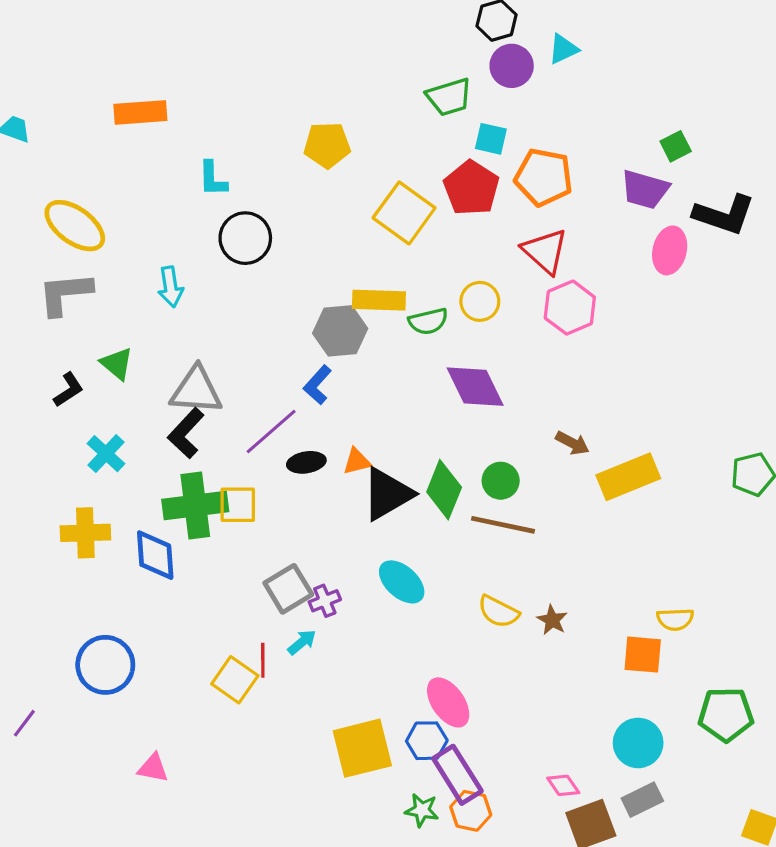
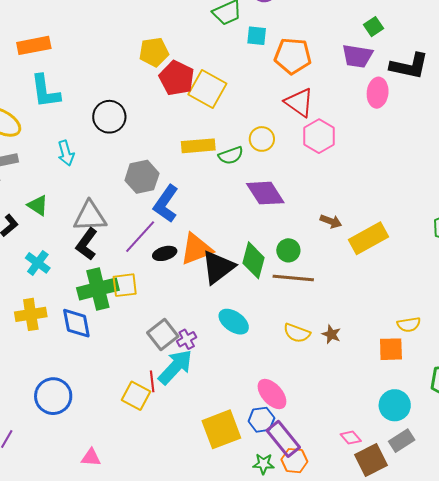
cyan L-shape: (213, 179) -> (45, 91), moved, size x1.5
red pentagon: (471, 188) -> (177, 78), moved
gray hexagon: (340, 331) -> (142, 177), moved
blue L-shape: (317, 385) -> (166, 204), size x1.5
orange triangle: (357, 461) -> (196, 249), size x1.8
cyan arrow: (302, 642) -> (175, 367), size x2.0

